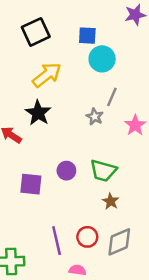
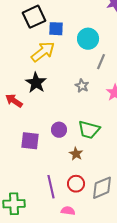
blue square: (87, 36) -> (56, 29), moved
gray line: (112, 97) -> (101, 62), moved
brown star: (111, 201) -> (76, 154), moved

